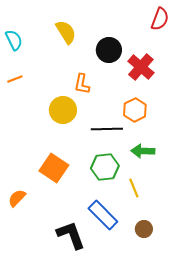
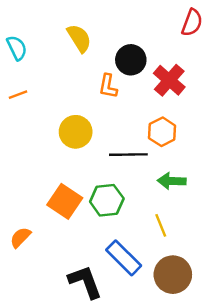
orange L-shape: (82, 84) -> (108, 86), moved
green hexagon: (105, 167) -> (107, 200), moved
brown circle: (144, 229) -> (173, 275), size x1.8

